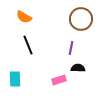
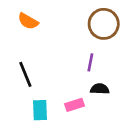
black line: (28, 45) -> (25, 74), moved
cyan rectangle: (15, 79) -> (40, 110), moved

